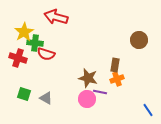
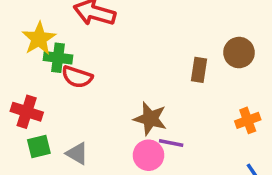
red cross: (18, 58) -> (27, 112), moved
brown rectangle: (115, 65) -> (199, 70), moved
orange cross: (117, 79) -> (248, 120), moved
green square: (24, 94) -> (39, 147), turned -32

